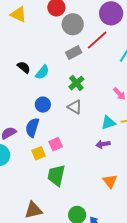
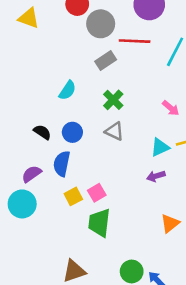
red line: (97, 40) -> (135, 41), turned 50
black semicircle: (24, 67) -> (42, 132), moved
pink square: (56, 144) -> (97, 193), moved
orange triangle: (110, 181) -> (170, 223), turned 35

